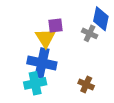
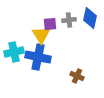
gray cross: (90, 33) -> (69, 20), moved, turned -32
cyan cross: (35, 83) -> (14, 52), moved

